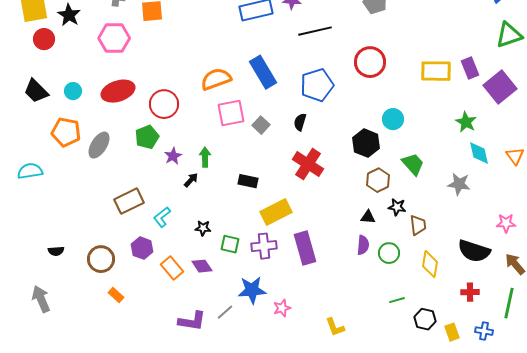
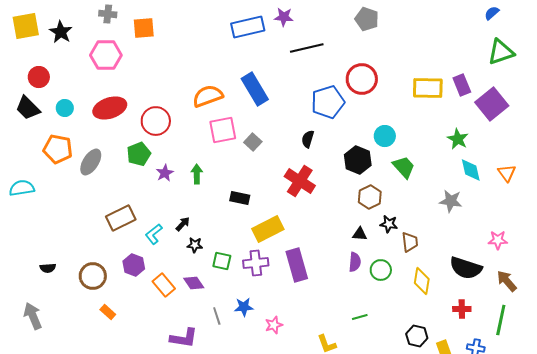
red circle: (44, 39) -> (39, 77), moved
blue pentagon: (317, 85) -> (328, 102), moved
black semicircle: (300, 122) -> (308, 139), moved
green trapezoid: (413, 164) -> (404, 167), moved
black arrow: (191, 180) -> (183, 224), moved
blue star: (252, 290) -> (244, 307), size x0.7
green line: (397, 300) -> (360, 317), moved
gray line: (225, 312) -> (217, 316), moved, turned -66

